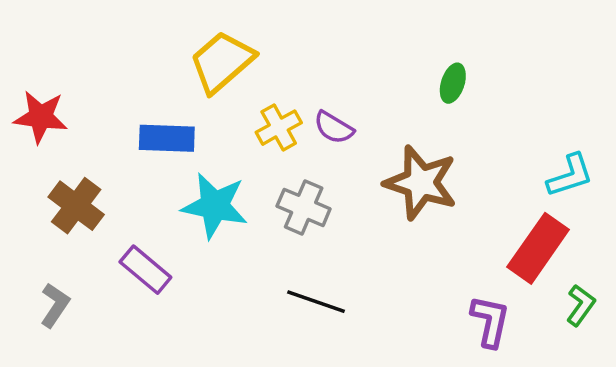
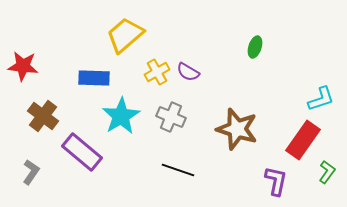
brown star: (421, 183) -> (237, 129), moved
cyan star: (215, 206) -> (121, 116), turned 30
purple rectangle: (145, 270) -> (82, 152), size x1.4

